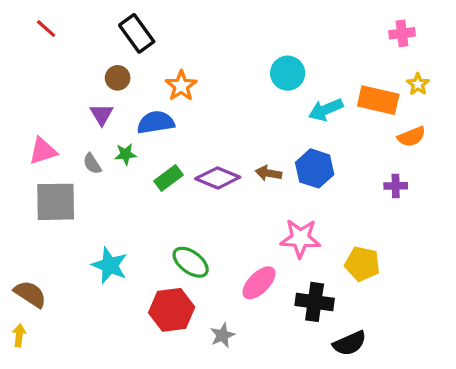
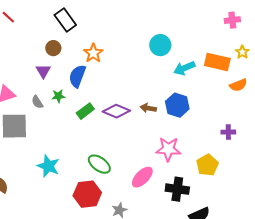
blue semicircle: (156, 122) -> (77, 76), turned -60
purple cross: (396, 186) -> (228, 132), moved
yellow pentagon: (362, 264) -> (207, 165), turned 30

